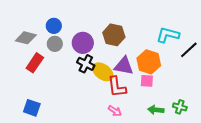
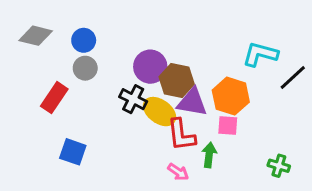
brown hexagon: (114, 35) -> (177, 81), moved
gray diamond: (26, 38) -> (36, 36), moved
purple circle: (83, 43) -> (150, 67), moved
blue square: (32, 108) -> (73, 152), moved
green arrow: (156, 110) -> (209, 155), moved, turned 91

